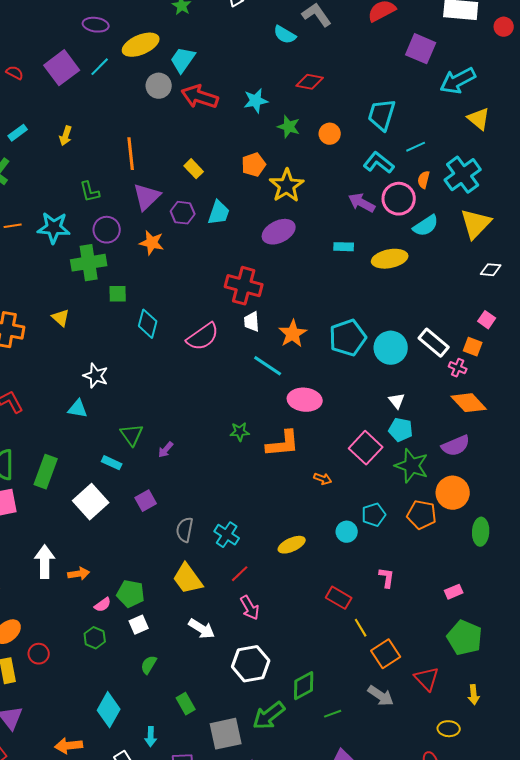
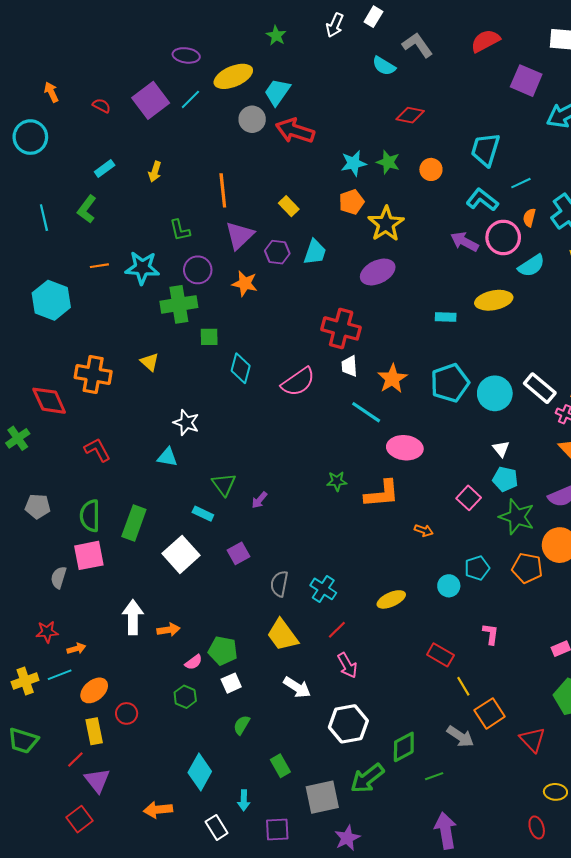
cyan star: (256, 101) -> (354, 163), moved
cyan rectangle: (344, 247) -> (446, 317), moved
pink square: (366, 448) -> (469, 498), size x0.7
gray arrow: (381, 696) -> (460, 736), moved

